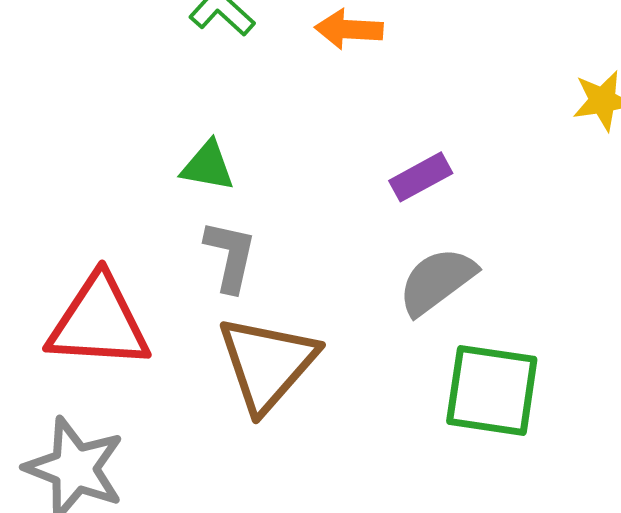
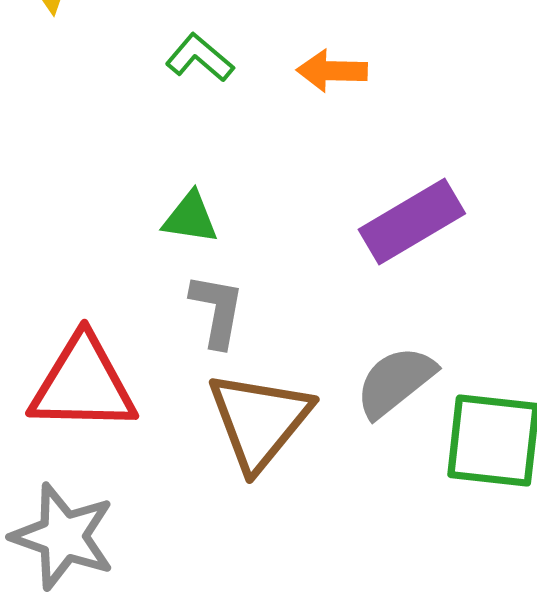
purple rectangle: (421, 177) -> (412, 221), size x1.6
gray semicircle: (437, 281) -> (395, 382), moved

